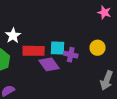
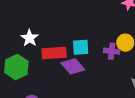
purple cross: (71, 55) -> (112, 51), moved

